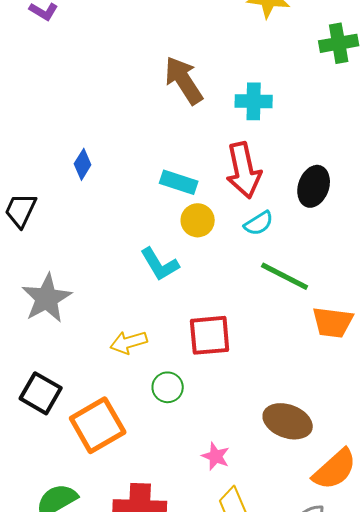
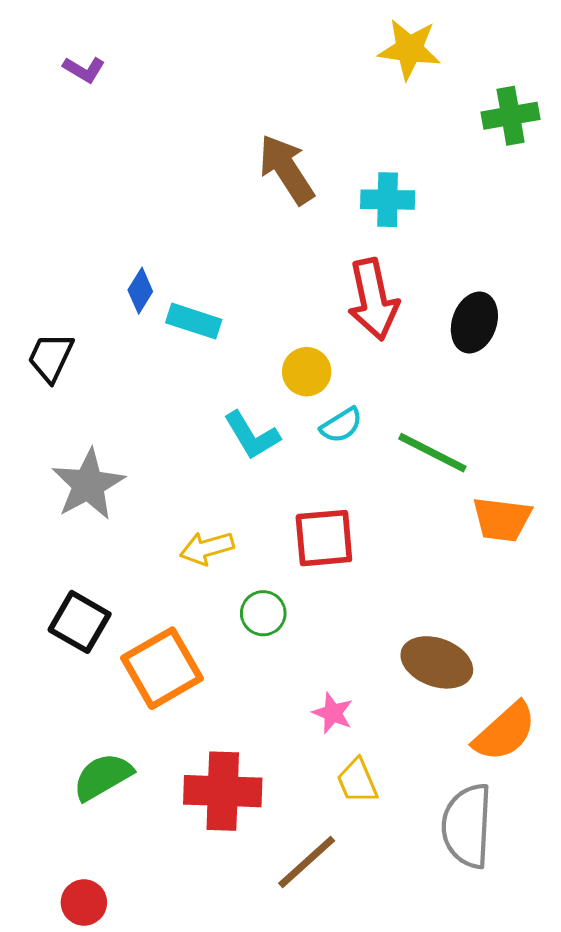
cyan rectangle: (179, 182) -> (194, 321), moved
cyan semicircle: (259, 223) -> (341, 425), moved

